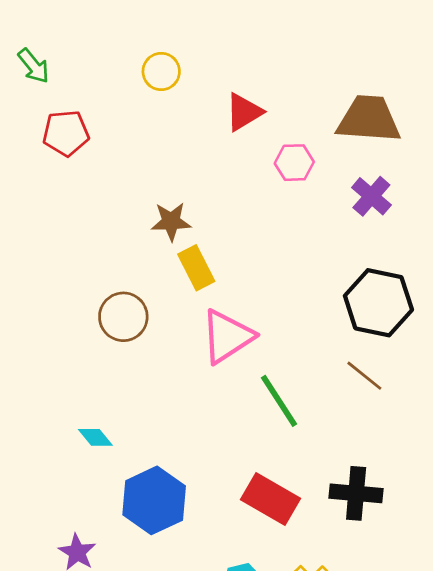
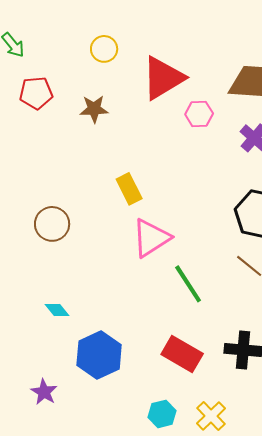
red triangle: (244, 112) -> (163, 78), size x1.6
brown star: (171, 221) -> (94, 109), moved
brown circle: (123, 317) -> (52, 224), moved

